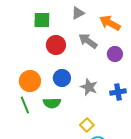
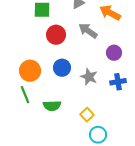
purple circle: (115, 54) -> (114, 53), moved
green semicircle: (52, 103) -> (52, 106), moved

